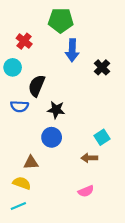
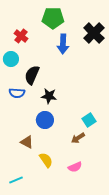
black cross: (102, 67) -> (94, 33), moved, size x1.5
brown arrow: (89, 158) -> (78, 138), turned -32
brown triangle: (31, 162) -> (27, 142), turned 32
yellow semicircle: (22, 183) -> (46, 160), moved, turned 35

